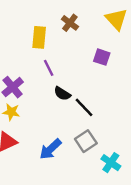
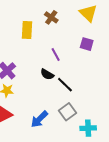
purple square: (102, 57) -> (87, 44), moved
purple line: (49, 68) -> (56, 54), moved
cyan cross: (111, 163) -> (88, 128), turned -35

